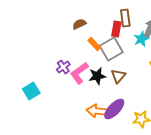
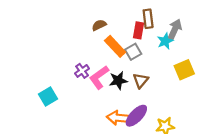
orange rectangle: (94, 44) -> (115, 46), size x1.5
gray square: (111, 49) -> (133, 52), size x0.7

